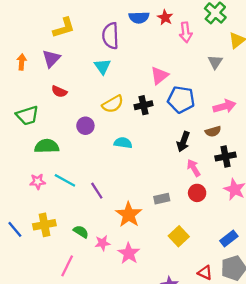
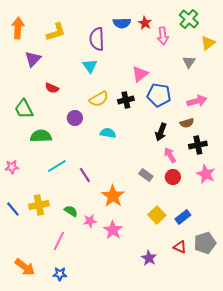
purple triangle: (51, 59) -> (33, 59), moved
orange arrow: (22, 62) -> (18, 28), moved, size x1.5
green trapezoid: (27, 115) -> (24, 109), turned 80
cyan line: (65, 180) -> (57, 166), turned -60
pink star: (38, 182) -> (12, 167), moved
gray rectangle: (162, 199) -> (146, 175), moved, turned 48
blue rectangle: (229, 238) -> (183, 217), moved

